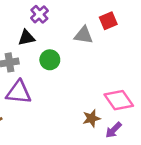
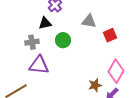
red square: (108, 21) -> (110, 35), moved
pink diamond: (119, 100) -> (116, 71), turned 65

